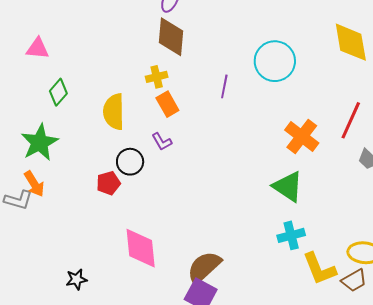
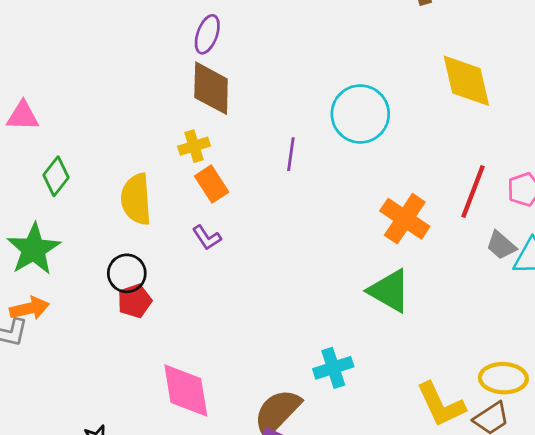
black circle: (130, 162) -> (127, 273), moved
orange arrow: (34, 184) -> (30, 308), turned -68
cyan cross: (291, 235) -> (333, 368), moved

